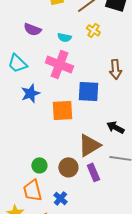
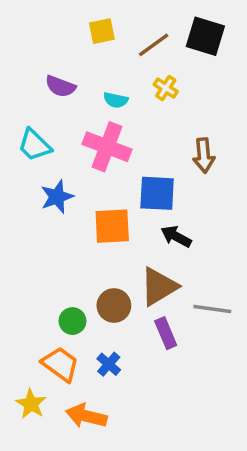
black arrow: (115, 127) -> (176, 236), moved
brown circle: (68, 167) -> (114, 306), moved
orange trapezoid: (32, 190) -> (60, 364), turned 140
blue cross: (60, 198) -> (109, 364), moved

